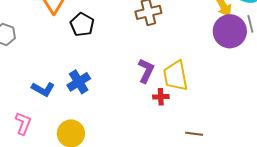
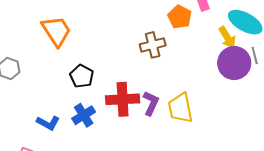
black pentagon: (82, 25) -> (82, 76), moved
red cross: (161, 97) -> (123, 99), moved, size x2.0

